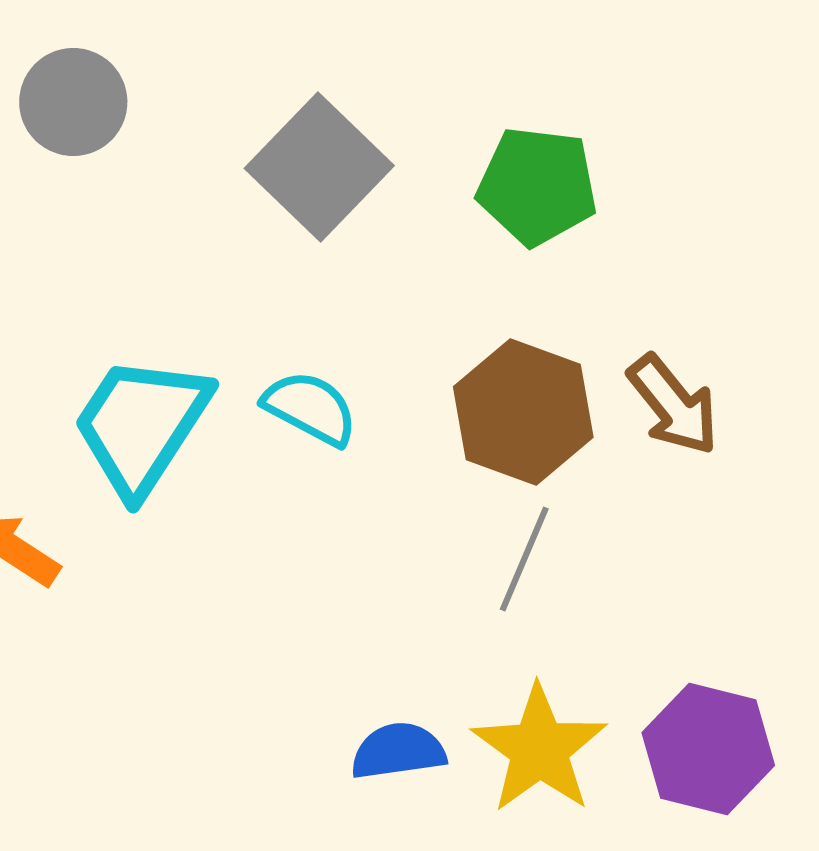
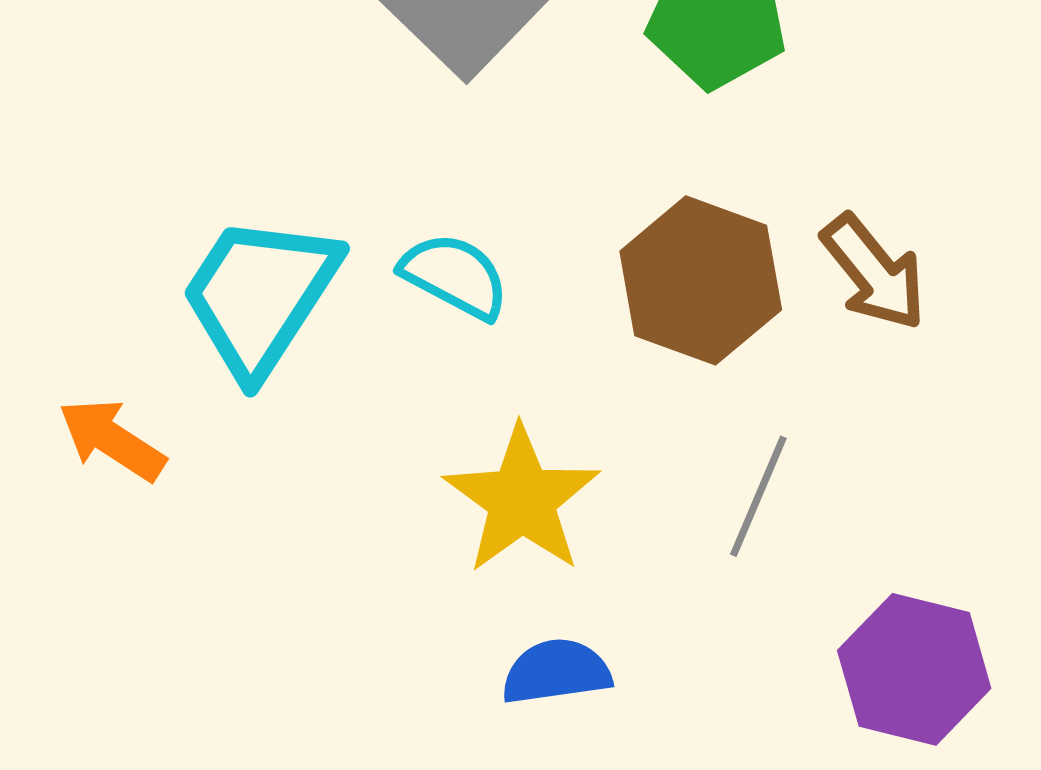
gray line: (524, 559) -> (758, 496), moved
yellow star: (539, 749) -> (522, 500), moved

